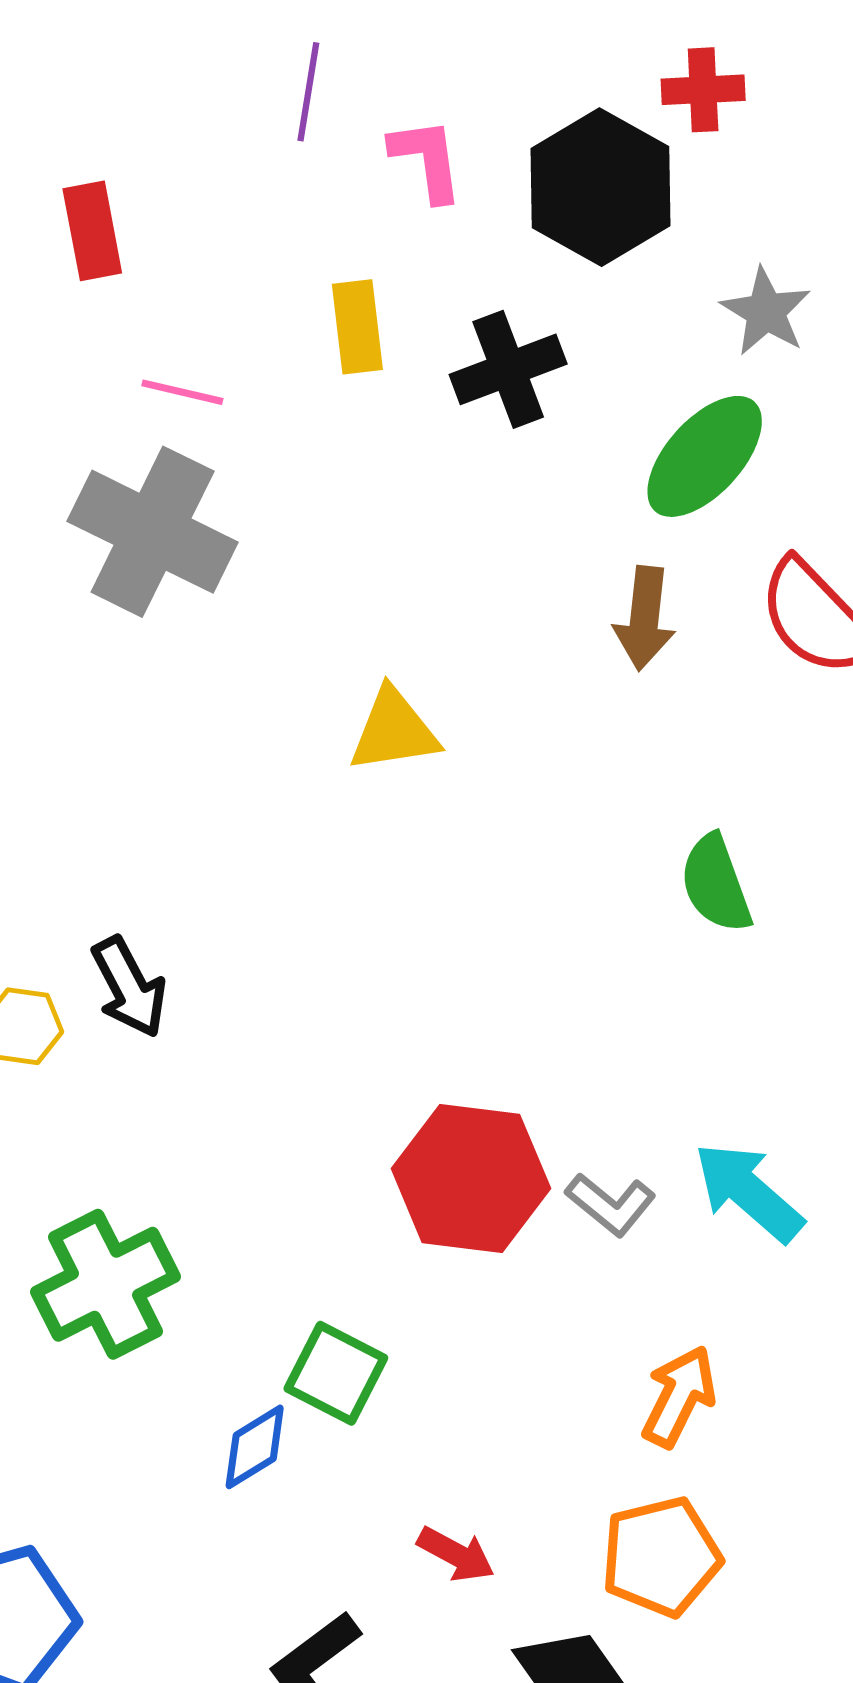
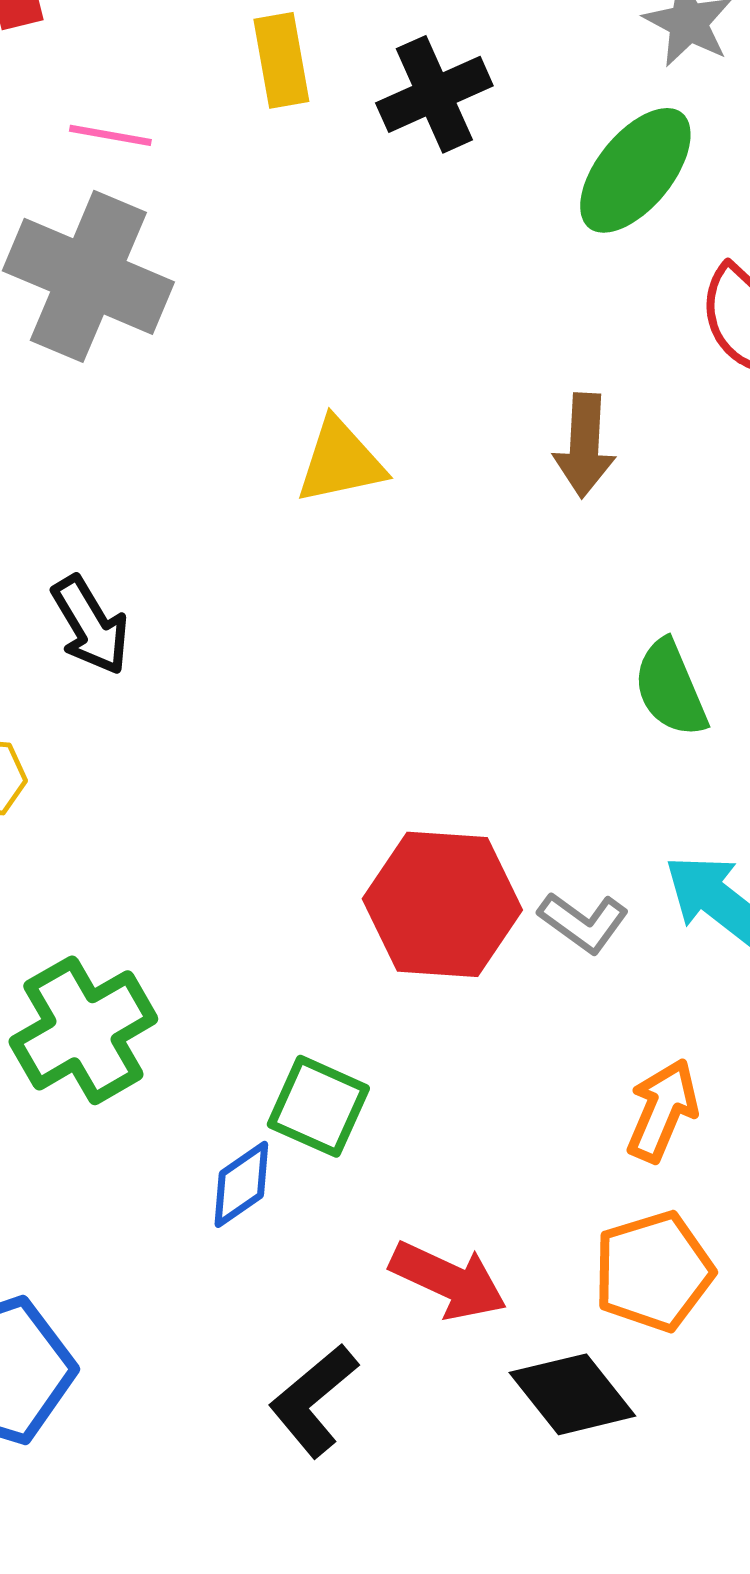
brown arrow: (644, 618) -> (584, 445), moved
green semicircle: (716, 884) -> (670, 688), moved
black arrow: (129, 987) -> (90, 625), moved
red arrow: (456, 1554) -> (448, 1280), size x1.5

